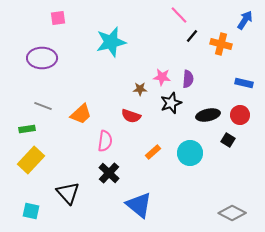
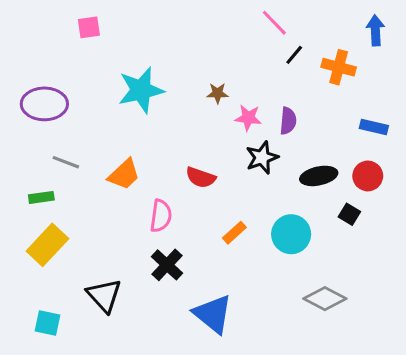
blue arrow: (245, 20) -> (375, 30), turned -36
cyan star: (111, 42) -> (141, 90), moved
purple ellipse: (42, 58) -> (44, 104), moved
brown star: (140, 89) -> (218, 93), moved
gray diamond: (232, 213) -> (325, 299), moved

